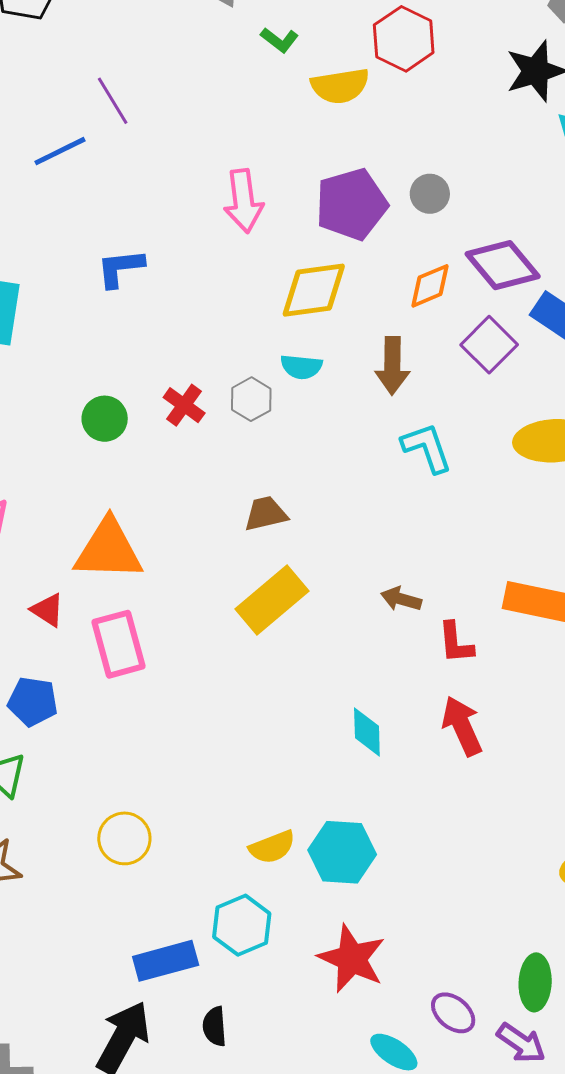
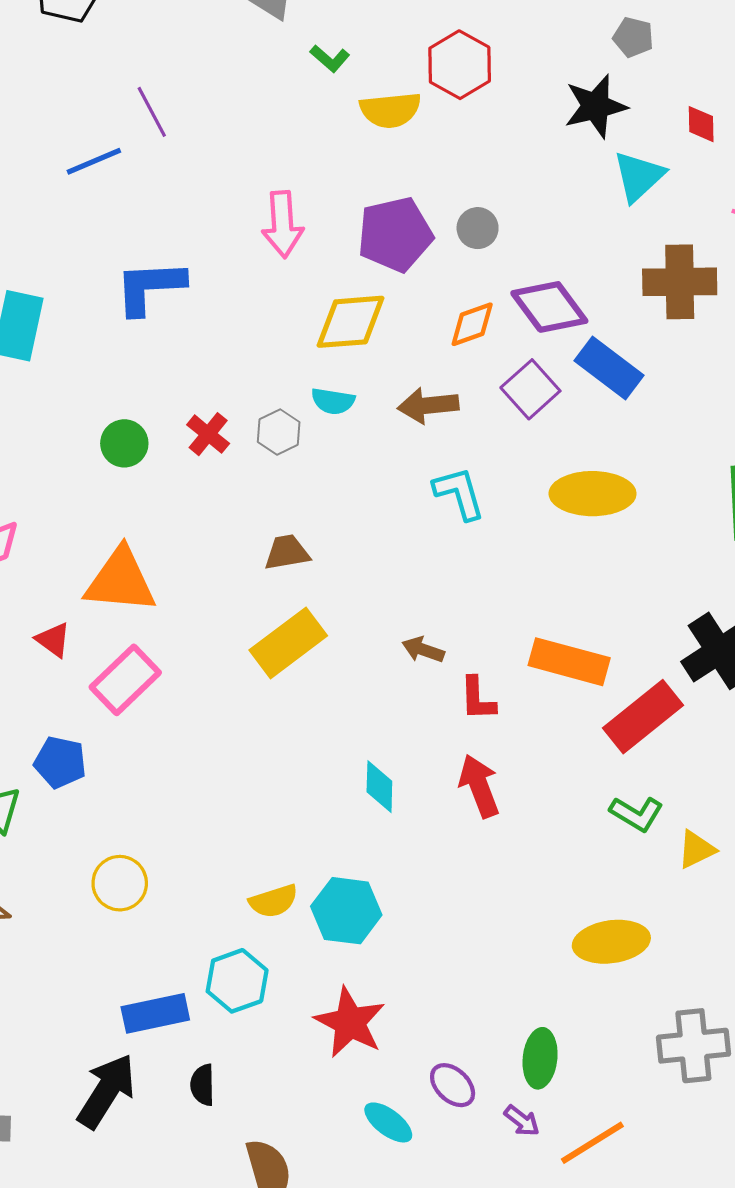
blue L-shape: (120, 268) -> (150, 287), size x1.4
brown arrow: (392, 366) -> (428, 405), turned 80
pink rectangle: (119, 644) -> (125, 680), turned 58
blue pentagon: (33, 702) -> (60, 762), moved
purple arrow: (521, 1043) -> (522, 1121), size x0.7

